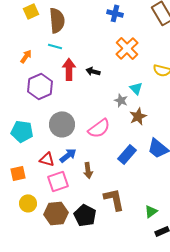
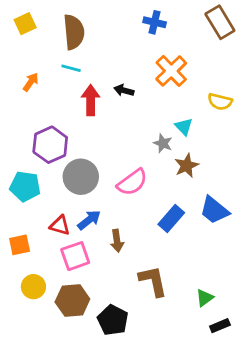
yellow square: (31, 11) -> (25, 24), moved
black arrow: (93, 71) -> (124, 90), moved
purple hexagon: (40, 86) -> (50, 145), moved
black pentagon: (85, 215) -> (113, 320), moved

